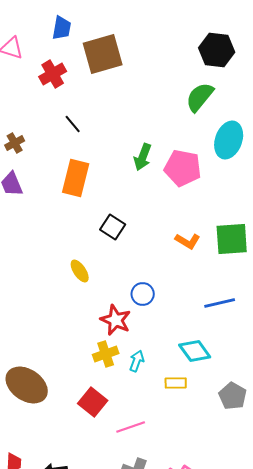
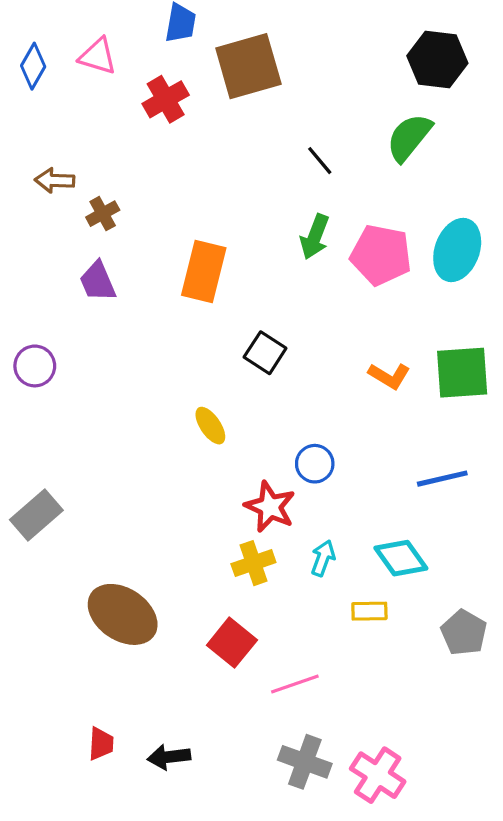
black line: (73, 124) -> (320, 161), moved
cyan ellipse: (229, 140) -> (457, 250), moved
cyan arrow: (137, 361) -> (323, 558), moved

